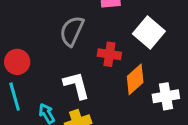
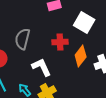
gray semicircle: (72, 31) -> (22, 39), moved

